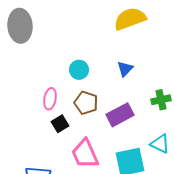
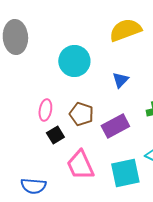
cyan circle: (79, 70) -> (74, 61), moved, size x1.6

